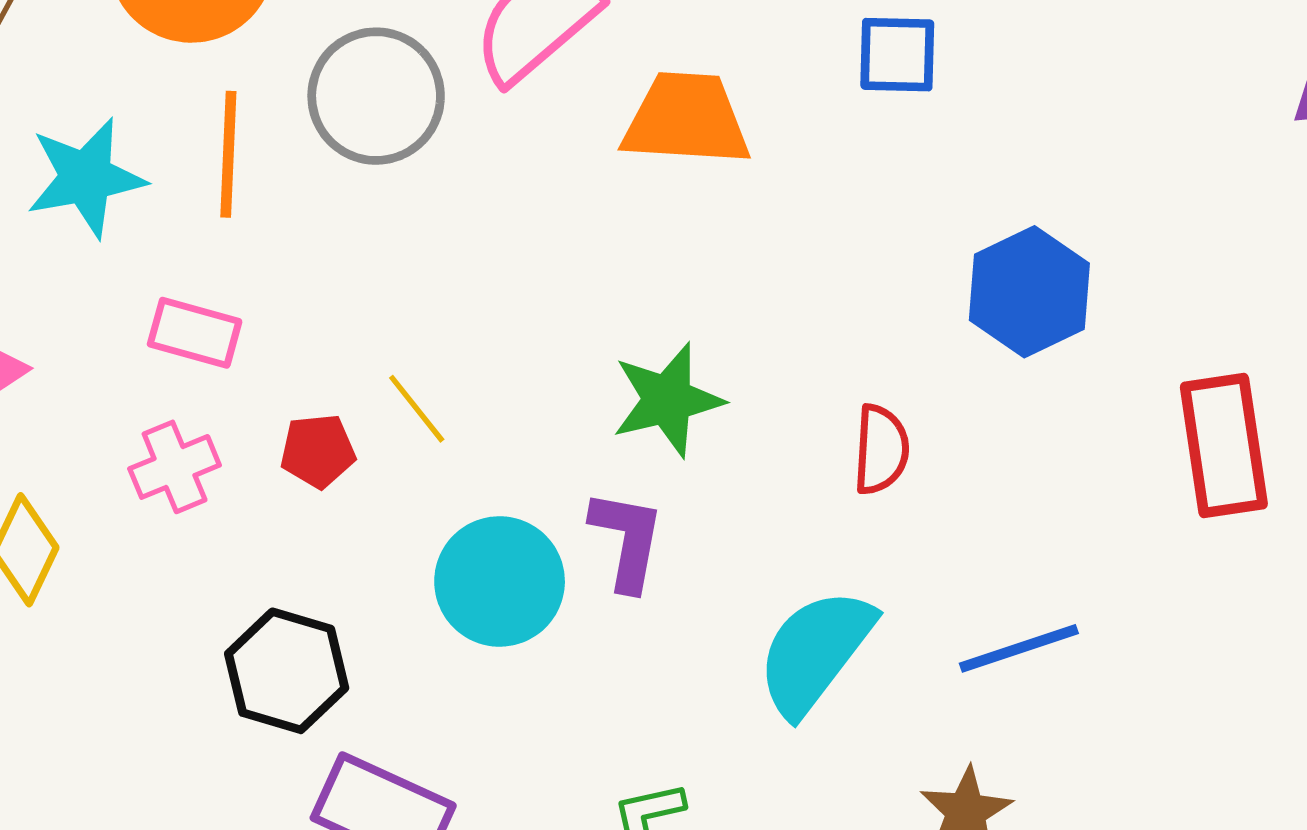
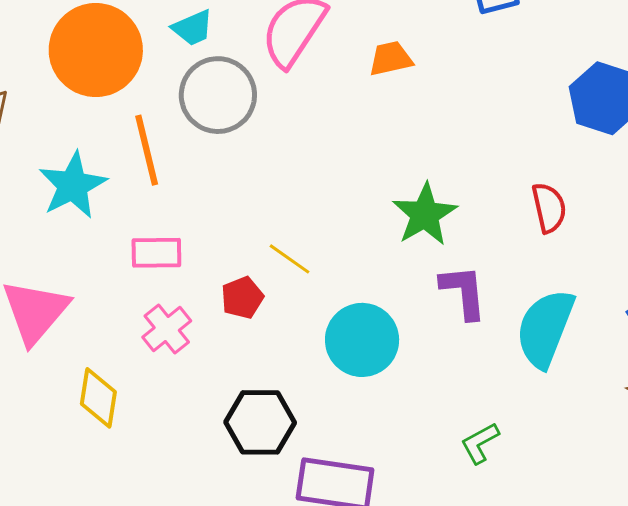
orange trapezoid: (686, 119) -> (391, 59), size x0.6
purple L-shape: (627, 540) -> (463, 292), moved

